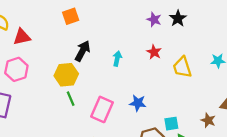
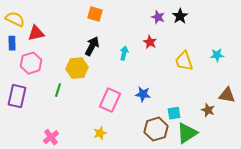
orange square: (71, 16) -> (95, 14), moved, turned 35
red star: (154, 52) -> (150, 42), moved
green line: (71, 99) -> (58, 90), moved, turned 40

